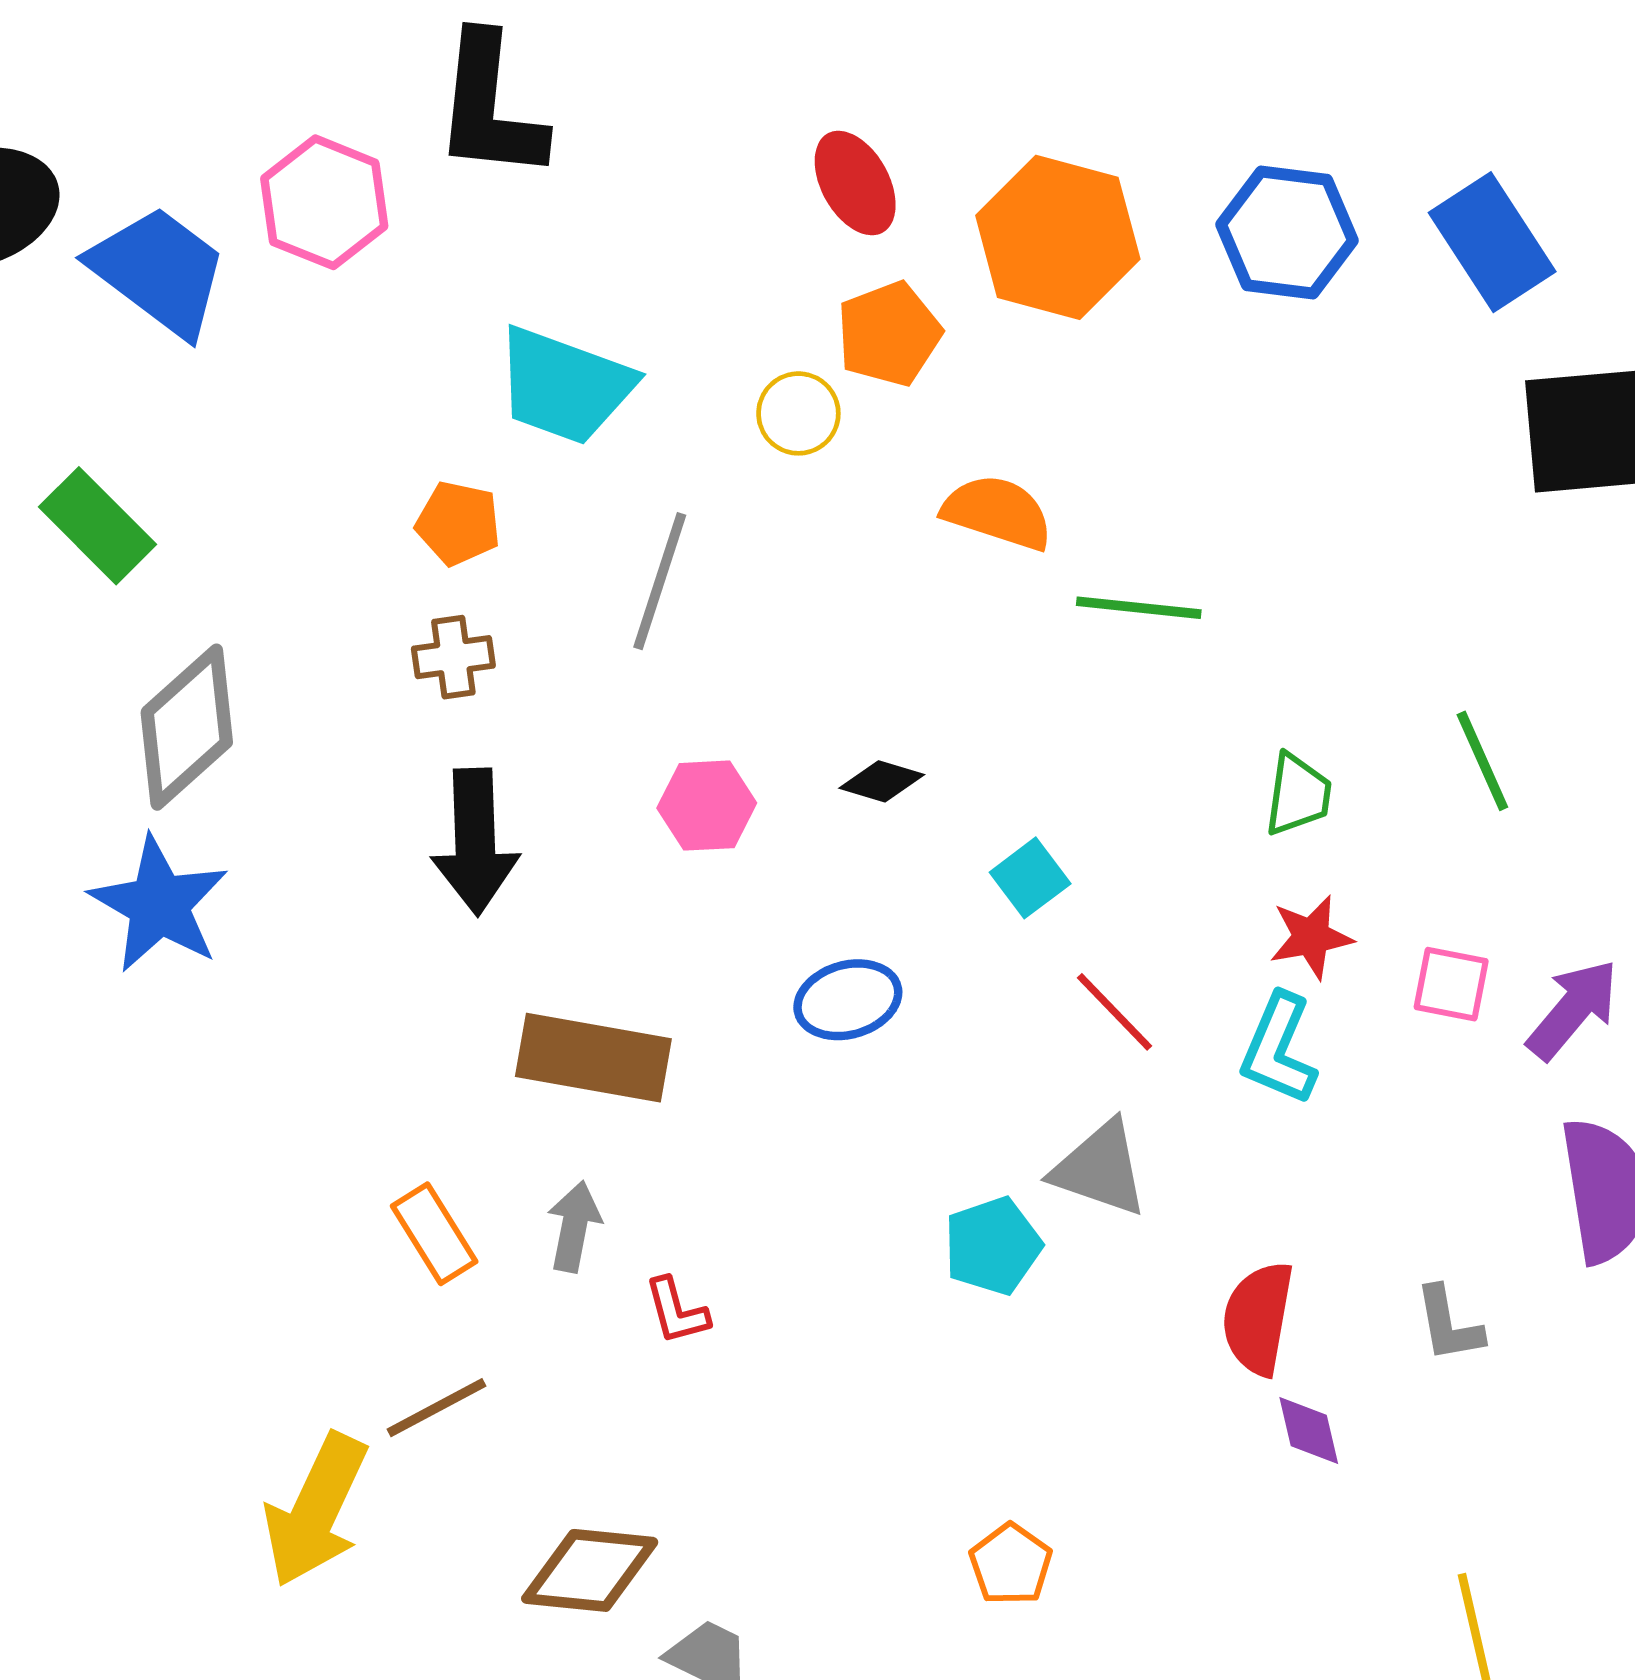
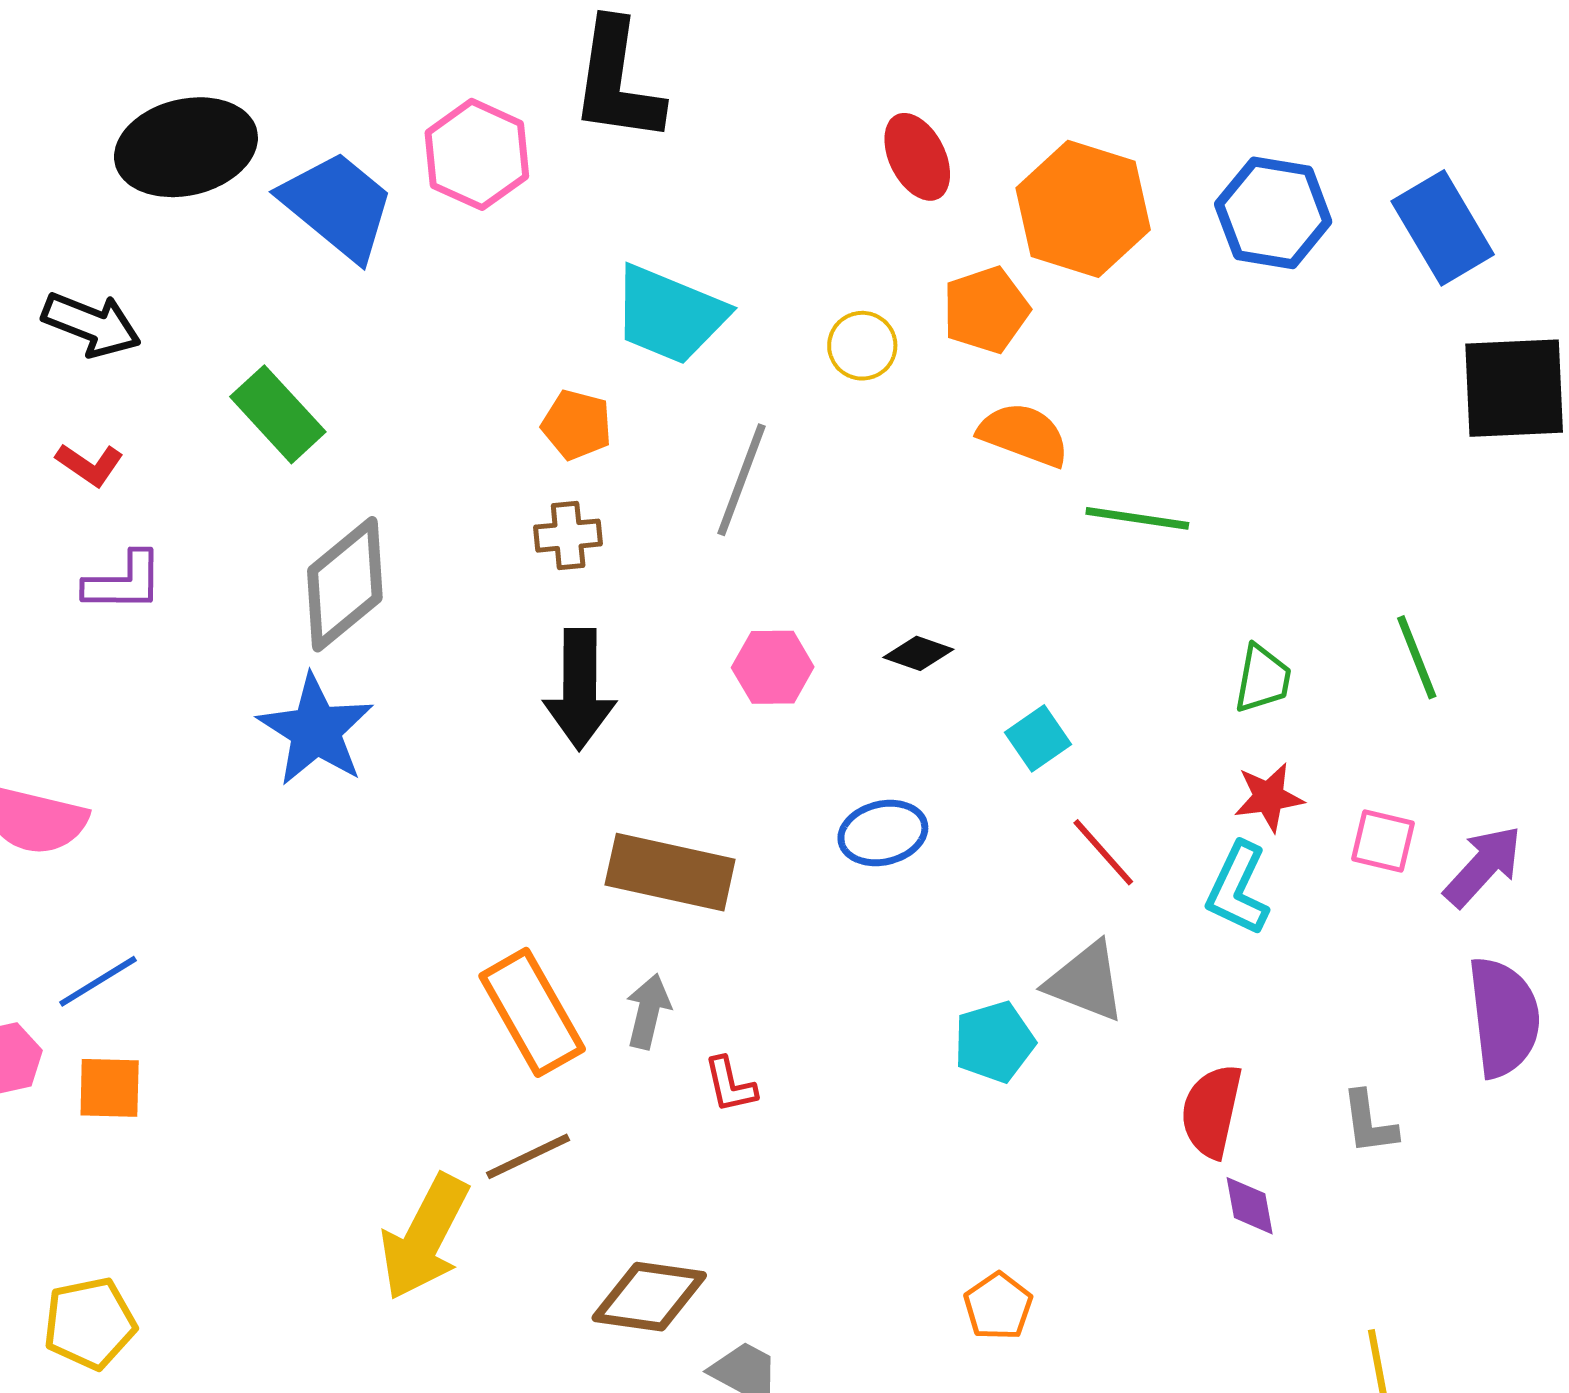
orange pentagon: (889, 334) -> (986, 310), moved
orange rectangle: (434, 1234) -> (532, 1012), size x1.5

